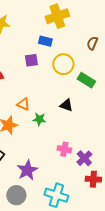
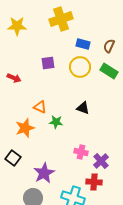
yellow cross: (57, 16) -> (61, 19), moved
blue rectangle: (45, 41) -> (83, 44), moved
green rectangle: (86, 80) -> (109, 71), moved
red cross: (93, 179) -> (94, 182), moved

